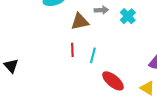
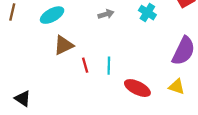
cyan cross: (128, 16) -> (147, 13), moved
brown triangle: (80, 22) -> (64, 45), moved

